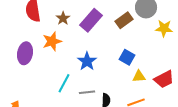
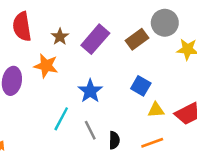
orange star: (52, 41) -> (46, 66), turned 30
gray line: (87, 92) -> (90, 130), turned 70

